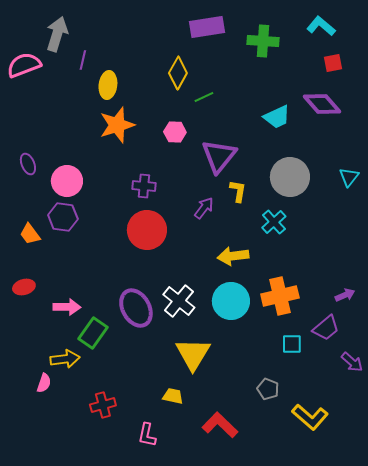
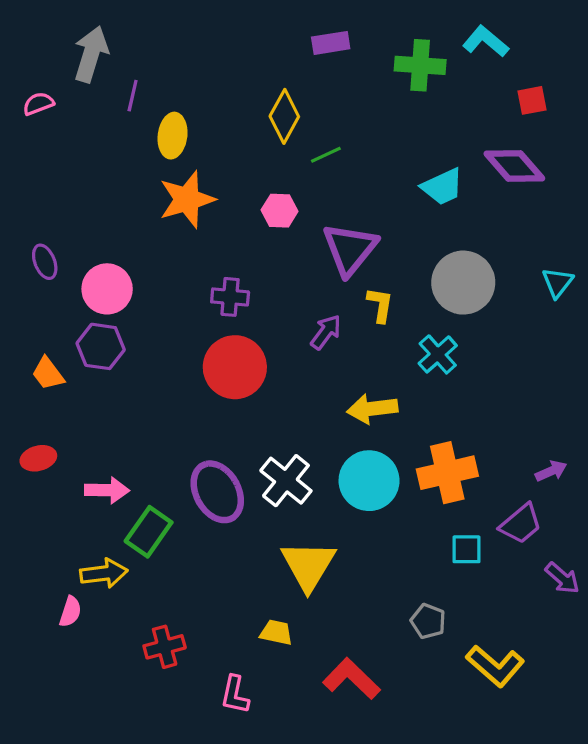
cyan L-shape: (321, 26) -> (486, 41), moved
purple rectangle: (207, 27) -> (331, 43), size x0.7
pink semicircle: (24, 65) -> (38, 104), size x0.6

